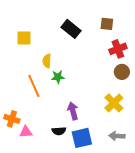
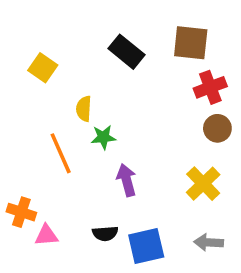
brown square: (107, 24) -> (191, 43), size x1.5
yellow square: (24, 38) -> (43, 68), turned 35
purple arrow: (73, 111) -> (127, 180), moved

